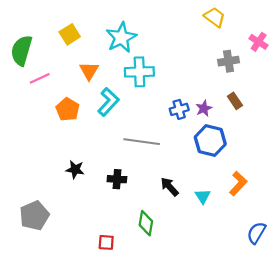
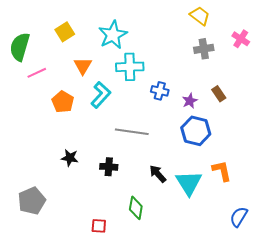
gray cross: (229, 61) -> (204, 49), moved
blue cross: (179, 109) -> (160, 91), moved, turned 30
orange L-shape: (238, 183) -> (222, 171), turned -55
cyan triangle: (203, 196) -> (189, 183), size x1.8

